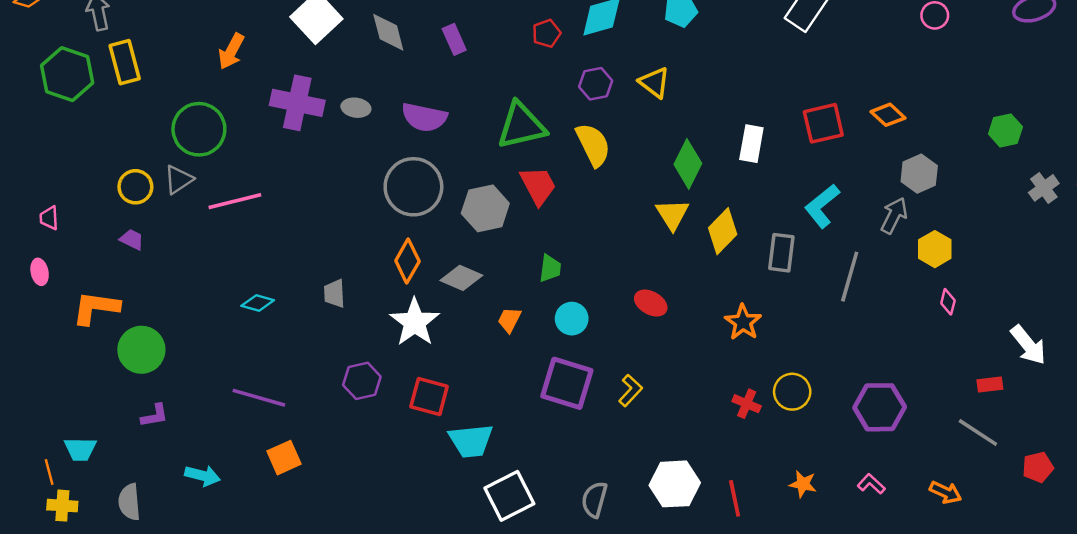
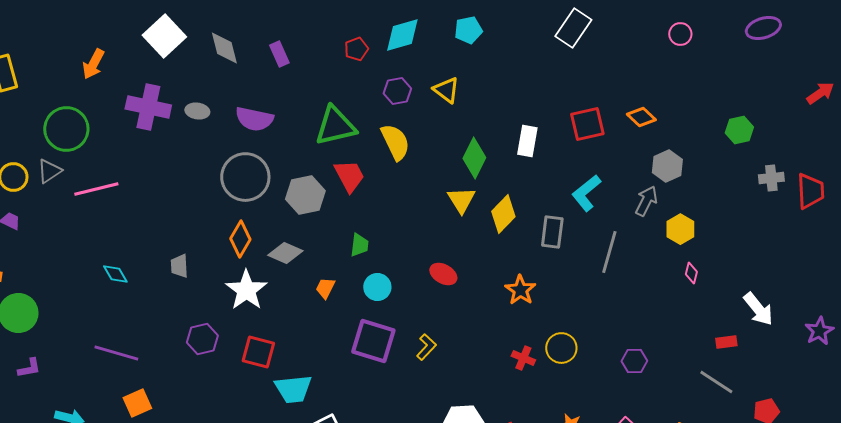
gray cross: (1044, 188) -> (771, 178), turned 30
cyan diamond: (258, 303) -> (115, 274), turned 44
purple hexagon: (880, 407) -> (634, 361), size x0.6

